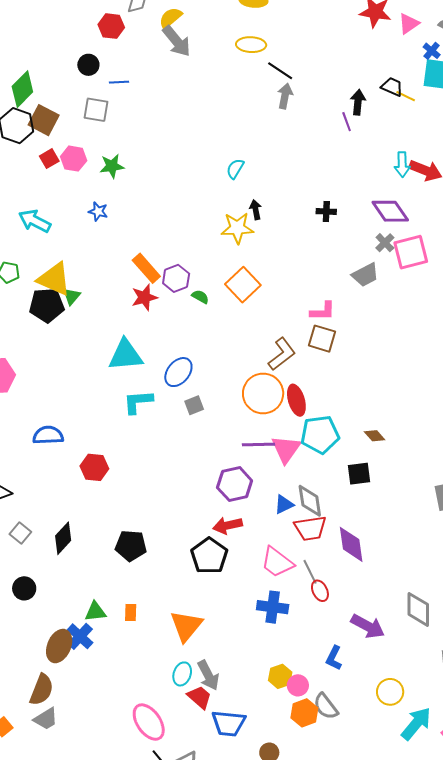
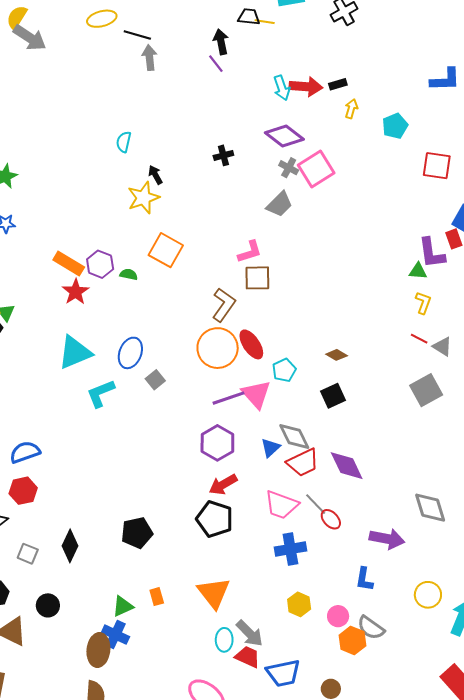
cyan pentagon: (320, 435) -> (284, 370), size x0.6
red hexagon: (94, 467) -> (23, 491), moved
yellow hexagon: (280, 676) -> (299, 604), moved

